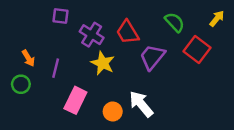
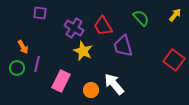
purple square: (61, 16) -> (40, 13), moved
red square: (197, 49) -> (174, 60), moved
purple trapezoid: (152, 57) -> (123, 46), turned -55
purple line: (56, 68) -> (37, 64), moved

